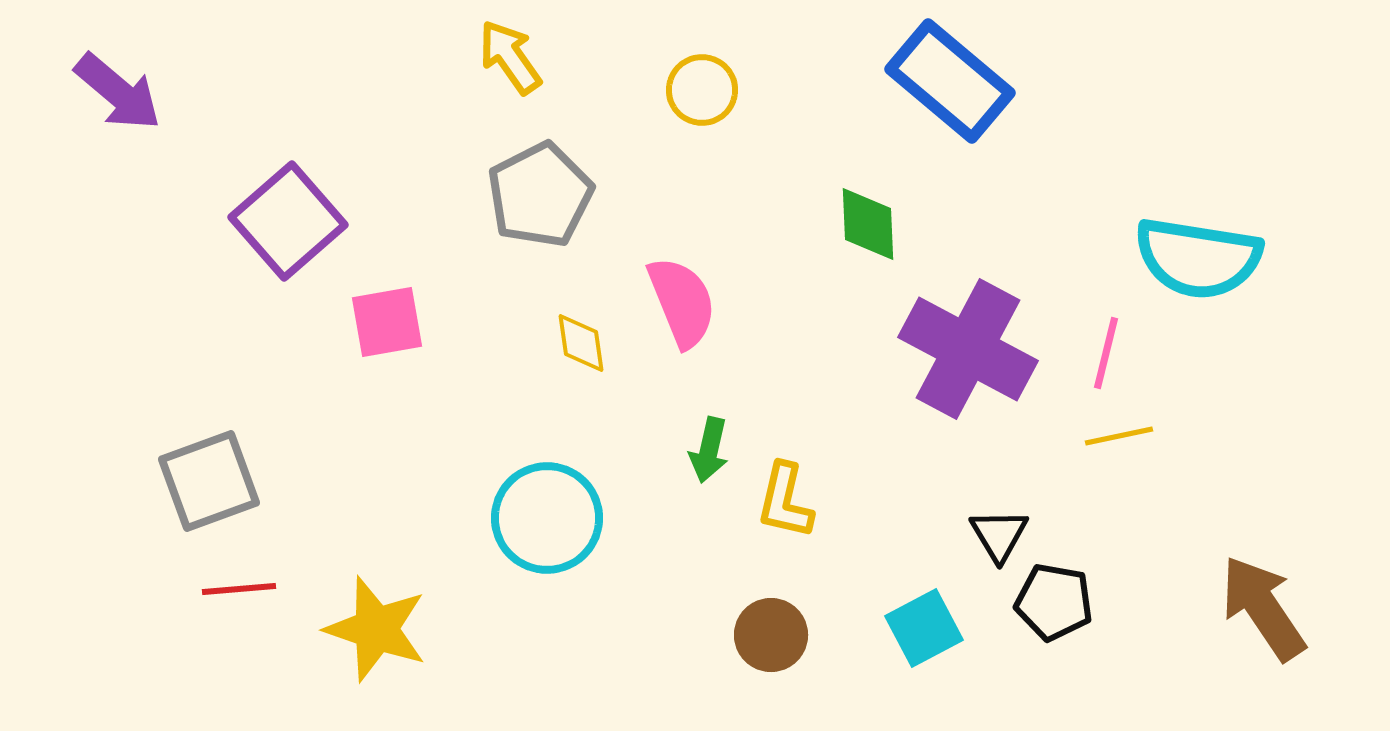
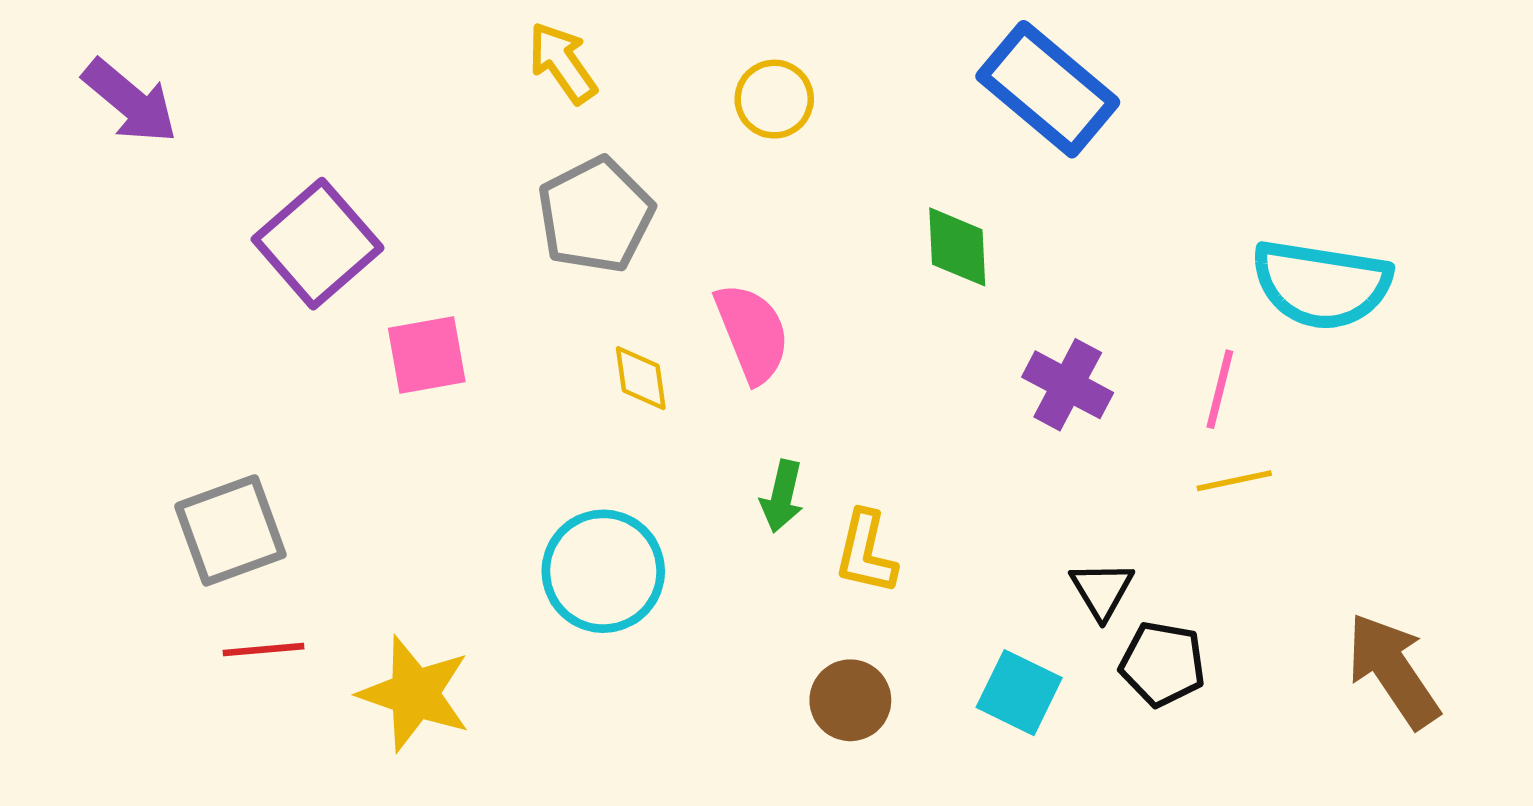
purple cross: (968, 349) -> (1068, 385), size x0.6
cyan square: (924, 628) -> (1019, 693), turned -36

